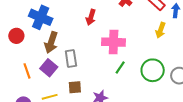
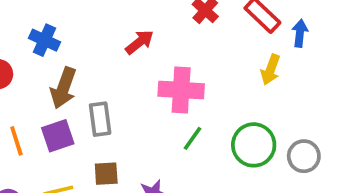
blue cross: (41, 17) -> (45, 40), size x0.7
red arrow: (91, 17) -> (139, 42), turned -147
purple square: (49, 68) -> (58, 136), turned 30

